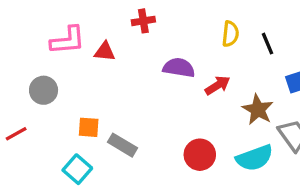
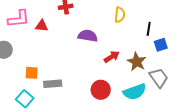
black line: (267, 44) -> (149, 29), moved, turned 32
red arrow: (218, 85) -> (112, 57), moved
gray rectangle: (122, 145) -> (53, 84), turned -36

